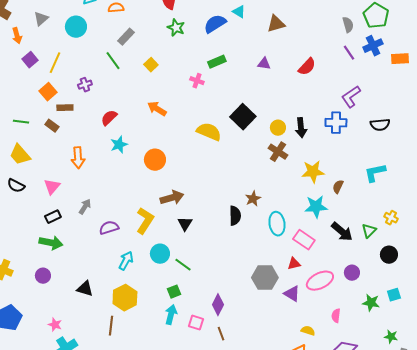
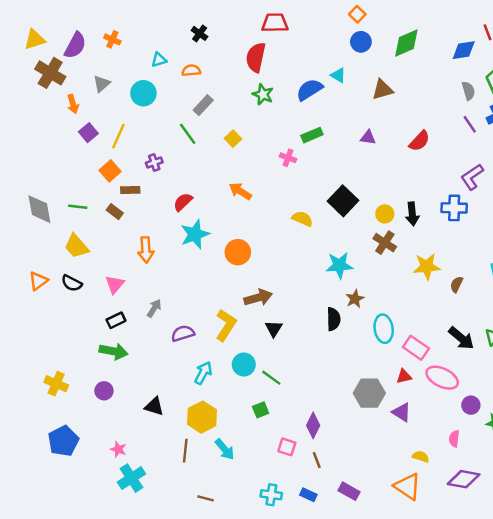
yellow semicircle: (209, 132) -> (302, 219), size x0.7
cyan star: (119, 145) -> (195, 234), size x1.4
cyan star: (316, 207) -> (339, 265), moved
purple circle: (352, 273) -> (471, 405), moved
pink ellipse: (320, 281) -> (442, 378), moved, turned 52
cyan arrow: (171, 315) -> (225, 449), moved, turned 126

